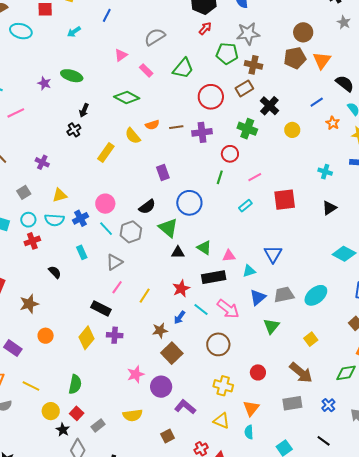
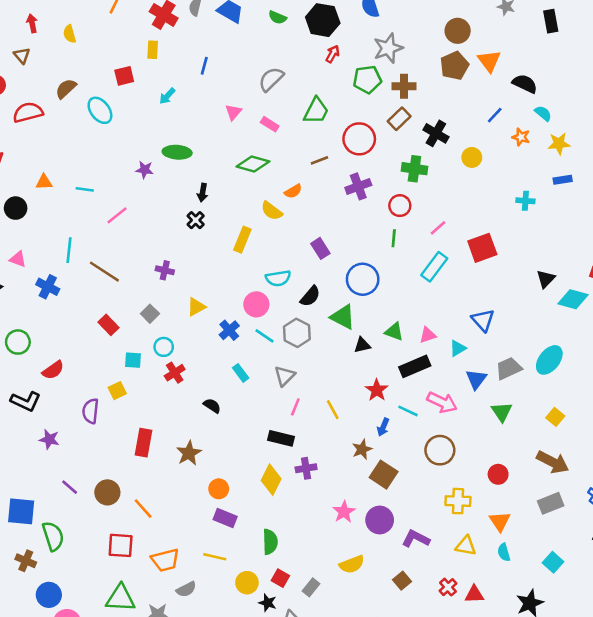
cyan ellipse: (21, 31) -> (100, 110), turned 50
brown line: (176, 127) -> (319, 160), moved
cyan rectangle: (245, 206) -> (434, 267), size x1.6
black triangle: (329, 208) -> (546, 279), moved
cyan semicircle: (54, 220) -> (278, 278), moved
yellow line: (145, 296) -> (333, 410), turned -49
purple rectangle: (13, 348) -> (225, 518), moved

